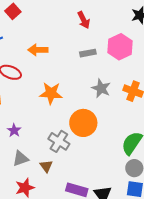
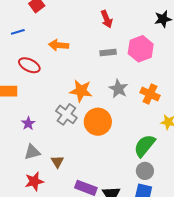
orange star: (51, 93) -> (81, 91), moved
gray cross: (59, 141) -> (66, 114), moved

